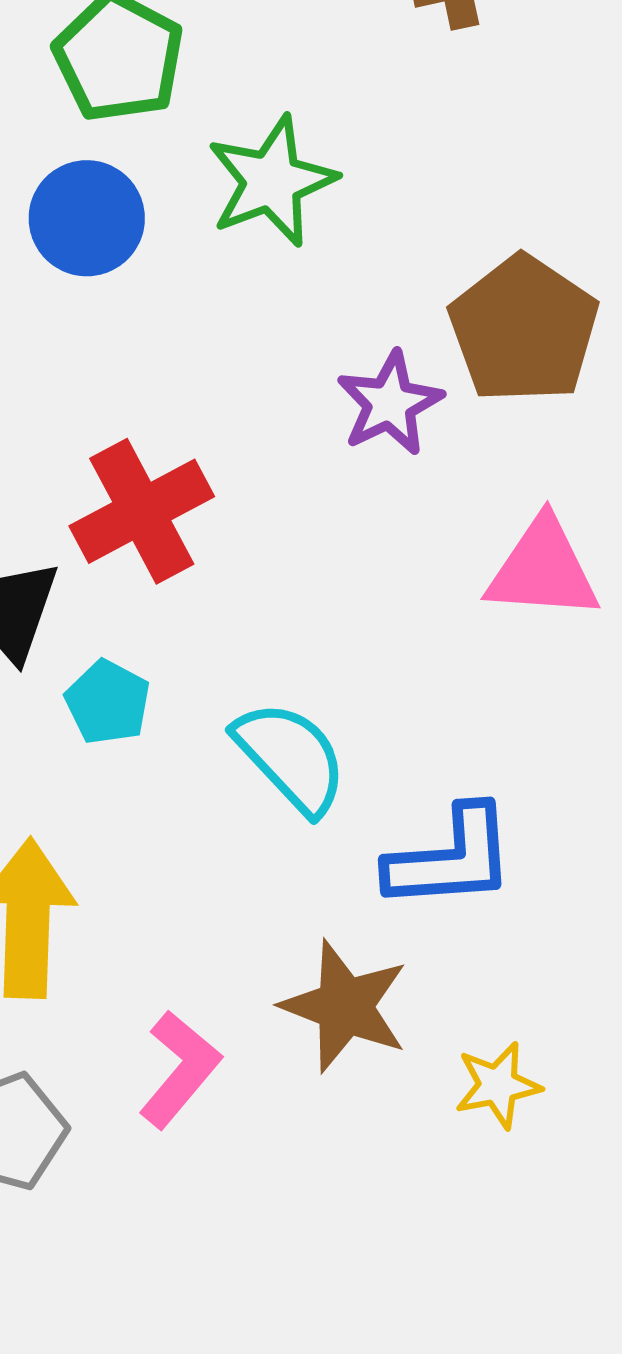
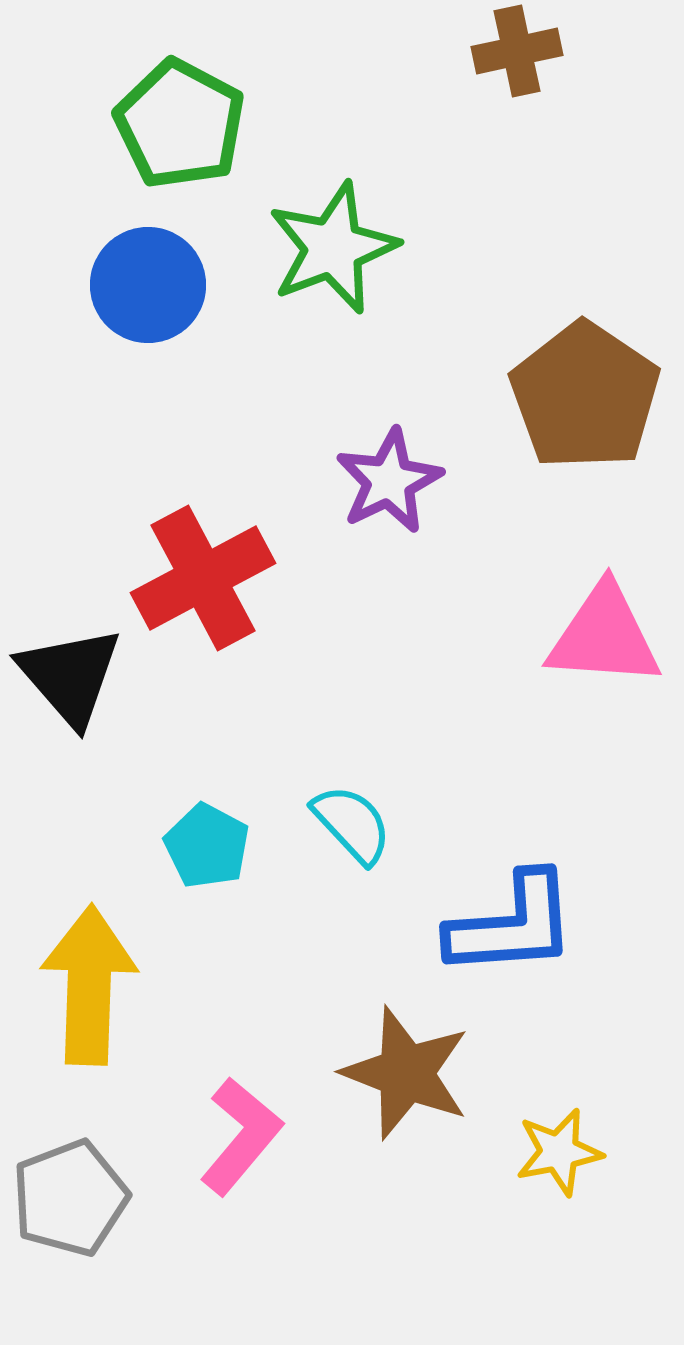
purple star: (390, 403) -> (389, 481), moved
cyan pentagon: (108, 702) -> (207, 846), moved
cyan semicircle: (291, 757) -> (352, 824), size x0.7

